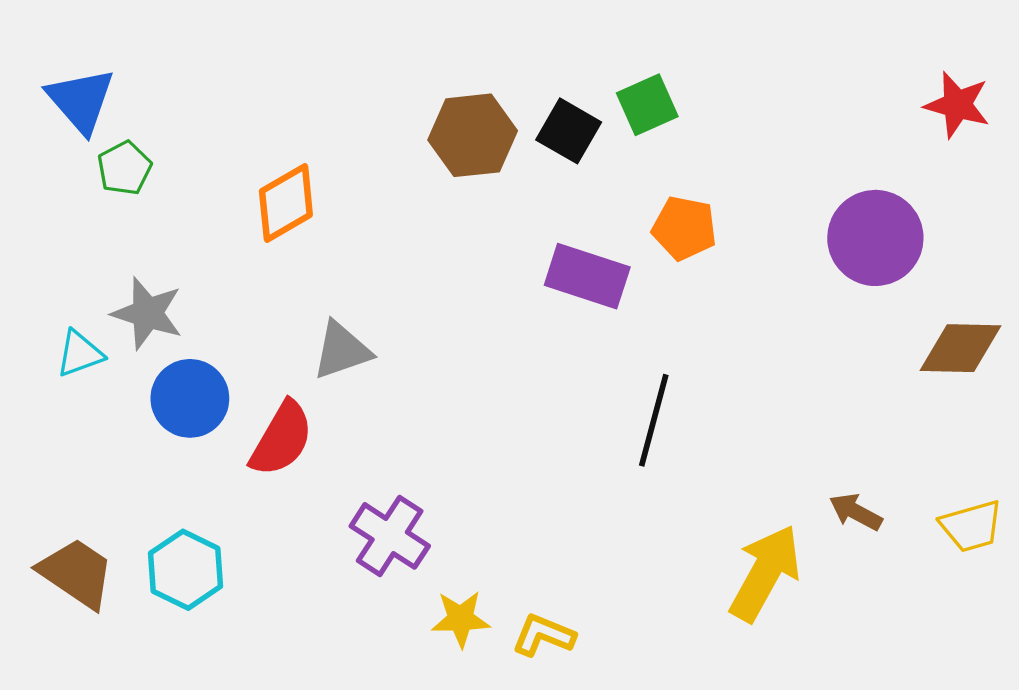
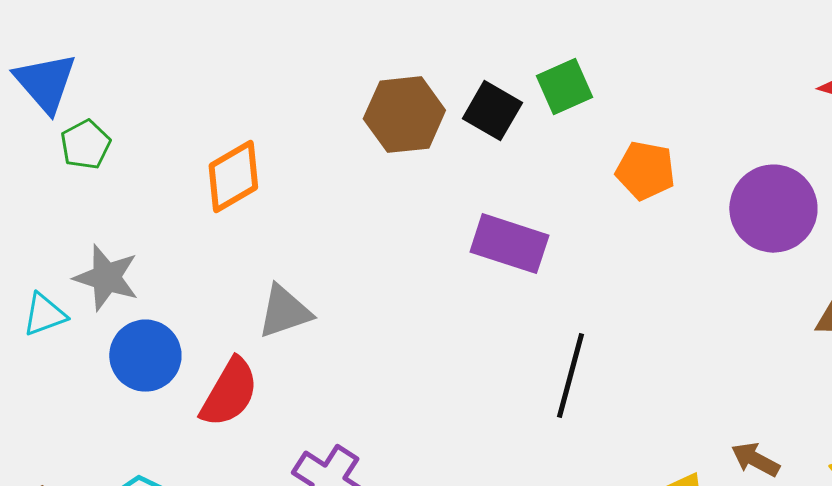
orange pentagon: (684, 228) -> (645, 171), moved

